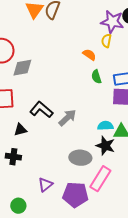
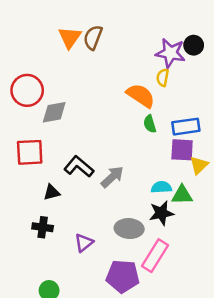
orange semicircle: (89, 55) -> (141, 96), size x1.6
black star: (105, 146) -> (161, 213), turned -30
purple triangle: (45, 185) -> (84, 243), moved

